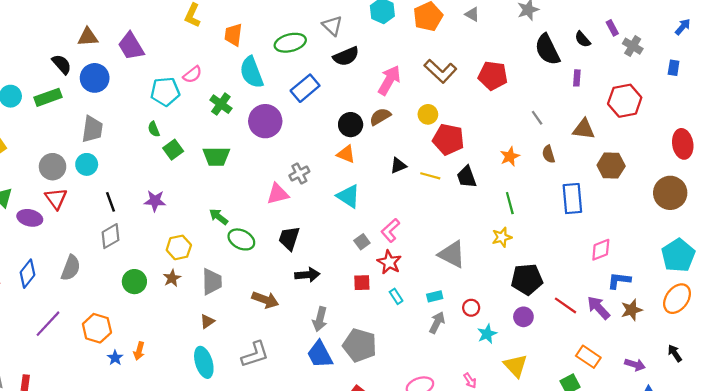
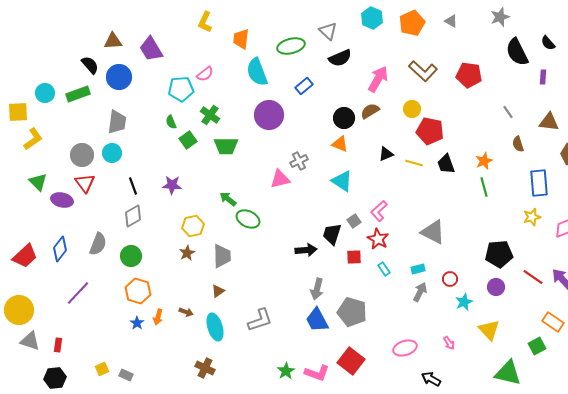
blue rectangle: (305, 88) -> (304, 86), size x0.7
green cross: (221, 104) -> (210, 115), moved
orange star: (510, 156) -> (484, 161), moved
yellow star: (502, 237) -> (532, 217), moved
black trapezoid: (289, 238) -> (332, 234), moved
green circle: (134, 282) -> (131, 256), moved
brown arrow: (265, 300) -> (186, 312), moved, size x0.6
orange hexagon: (97, 328) -> (138, 291), moved

